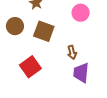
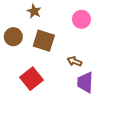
brown arrow: (72, 52) -> (74, 61), turned 128

